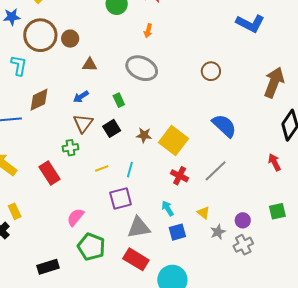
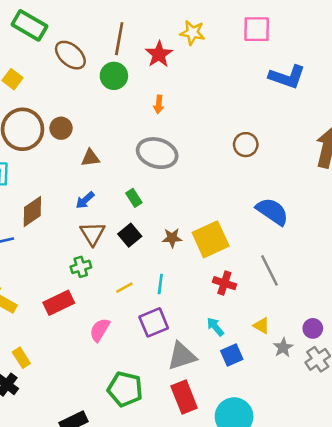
yellow square: (174, 141) -> (211, 239), turned 36
gray line: (216, 171) -> (269, 270), turned -65
red rectangle: (50, 173) -> (59, 303), turned -75
pink semicircle: (75, 217) -> (100, 330), moved
red rectangle: (136, 259) -> (184, 397), turned 45

